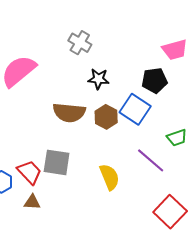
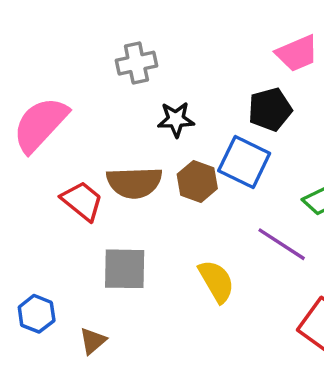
gray cross: (80, 43) -> (136, 63), turned -35
red trapezoid: (29, 172) -> (82, 201), moved
brown triangle: (32, 202) -> (93, 341), turned -36

